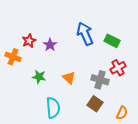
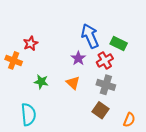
purple star: (50, 45) -> (78, 58), moved
red cross: (118, 68) -> (105, 60), moved
cyan semicircle: (53, 108) -> (28, 115), moved

